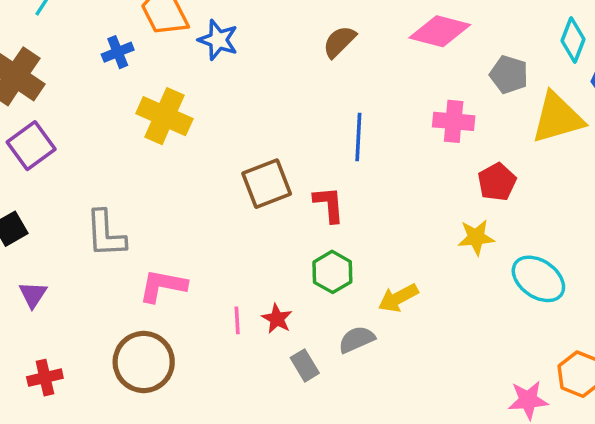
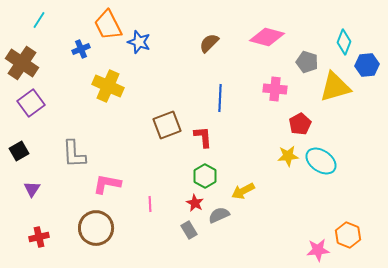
cyan ellipse: (538, 279) -> (321, 161), moved
red star: (277, 319) -> (195, 203), moved

